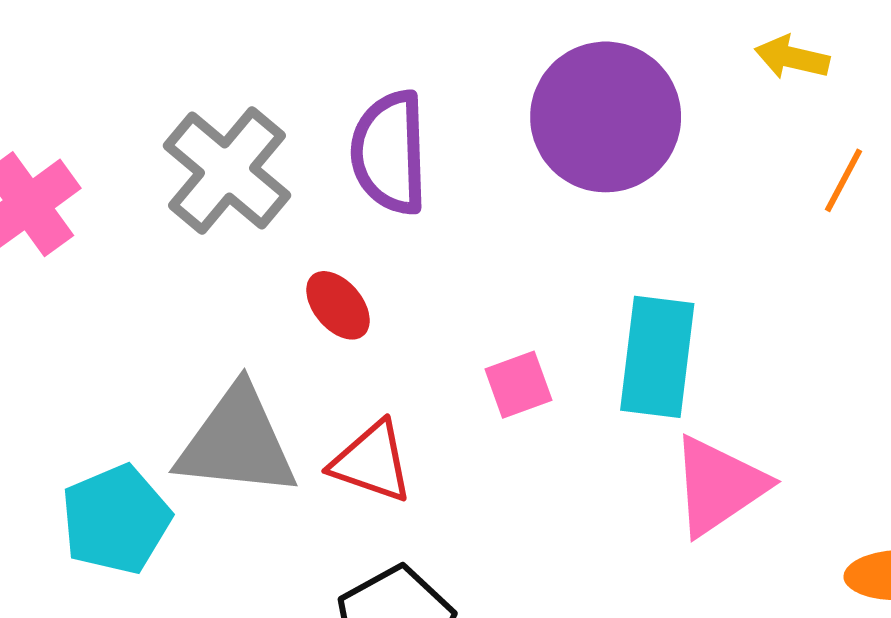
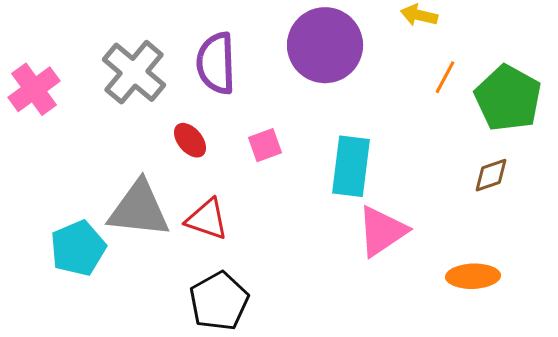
pink square: (518, 385) -> (265, 145), moved

